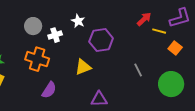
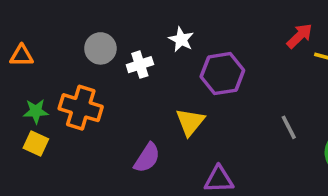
orange cross: (37, 59) -> (81, 108), moved
yellow triangle: (83, 67) -> (190, 122), turned -30
purple semicircle: (49, 90) -> (147, 158), moved

